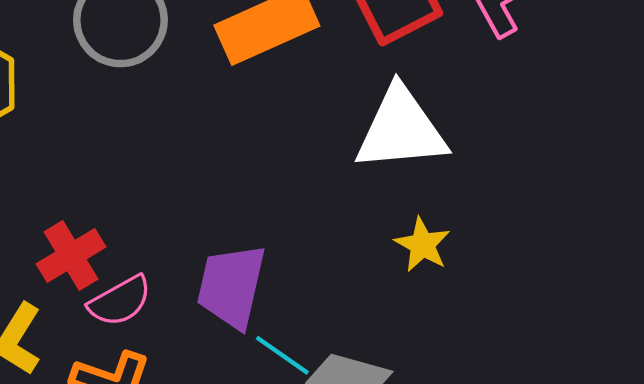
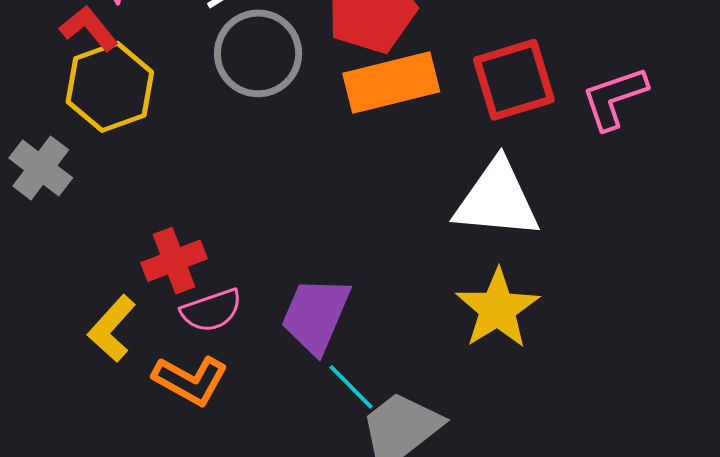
yellow star: (422, 245) -> (497, 309), size x1.6

